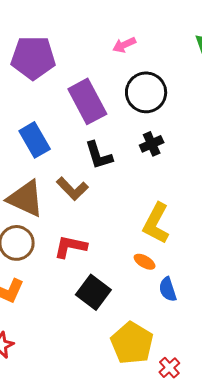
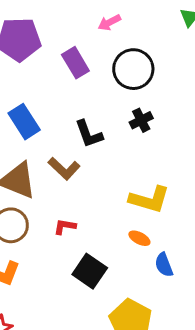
purple rectangle: (87, 101) -> (75, 63), moved, size x0.7
yellow L-shape: (156, 223) -> (149, 199), turned -99
red L-shape: (70, 247) -> (65, 227), size x0.7

